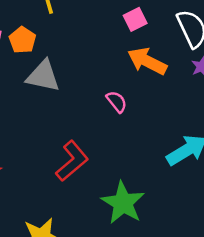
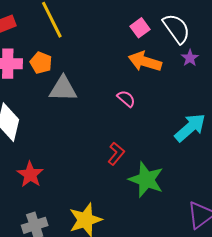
pink square: (135, 19) -> (140, 28), moved
red L-shape: (72, 161) -> (116, 154), moved, size x0.7

